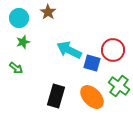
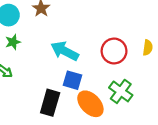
blue square: (92, 63) -> (72, 80), moved

